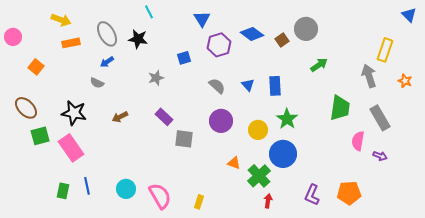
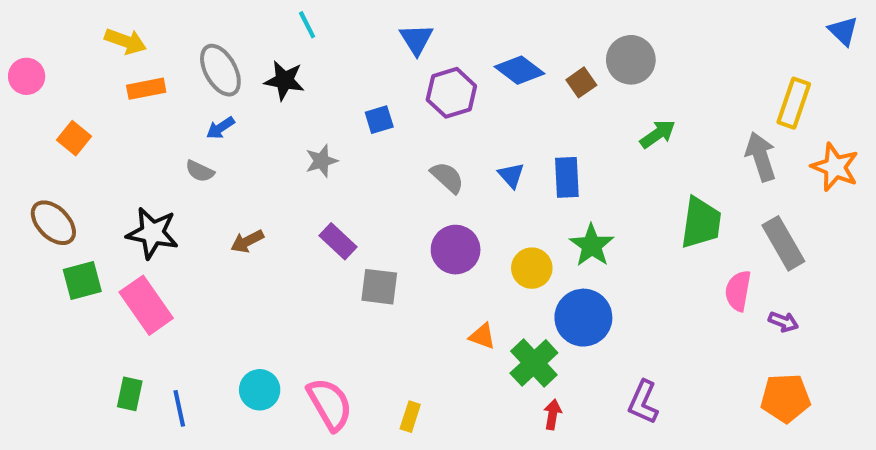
orange star: (405, 81) -> (835, 167), size x1.6
blue line: (87, 186) -> (179, 408), moved
orange pentagon: (349, 193) -> (785, 398), moved

